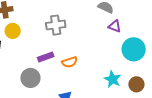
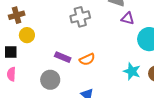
gray cross: (56, 25) -> (80, 17), moved
purple rectangle: (46, 57) -> (63, 57), turned 49

